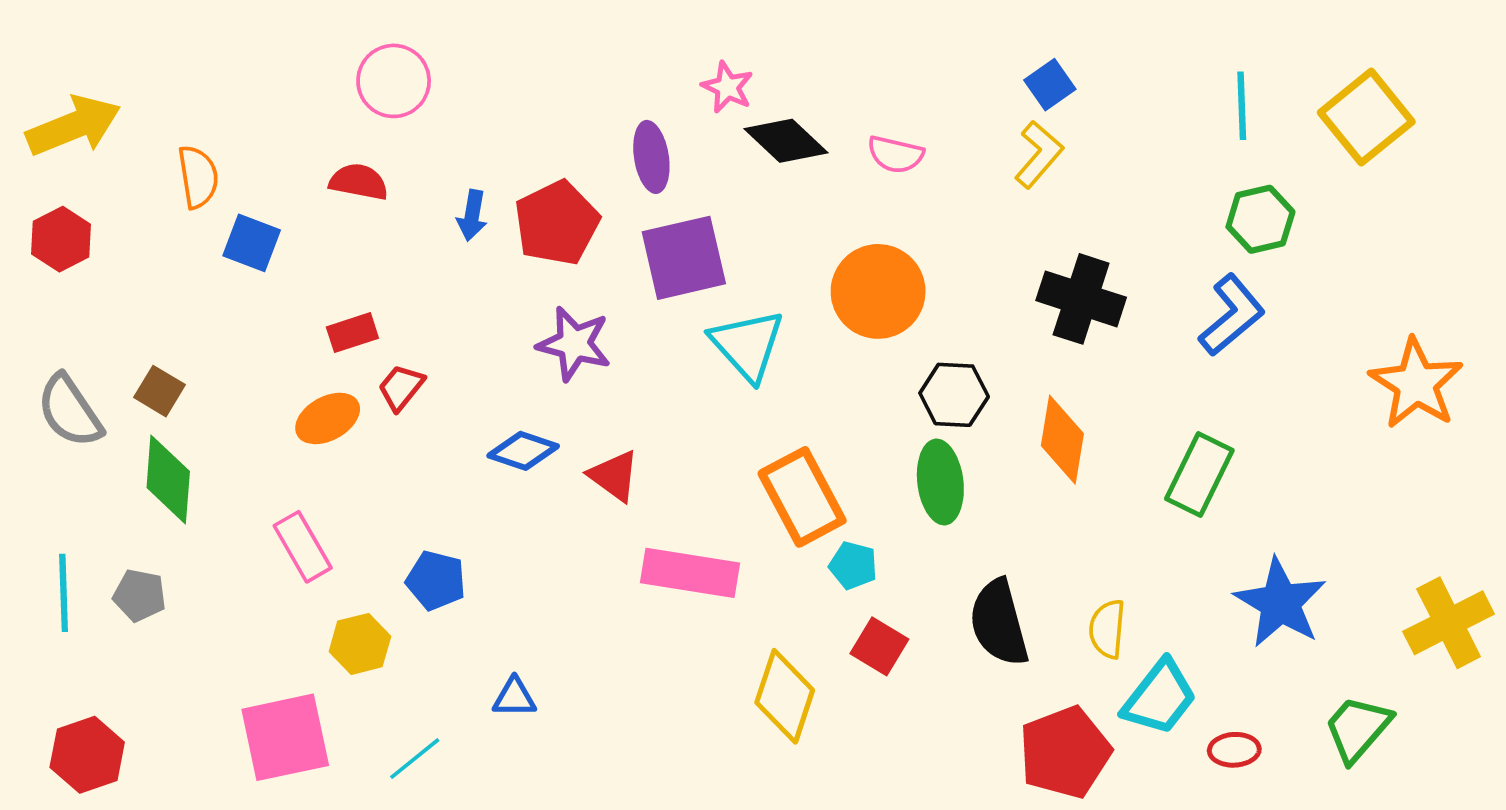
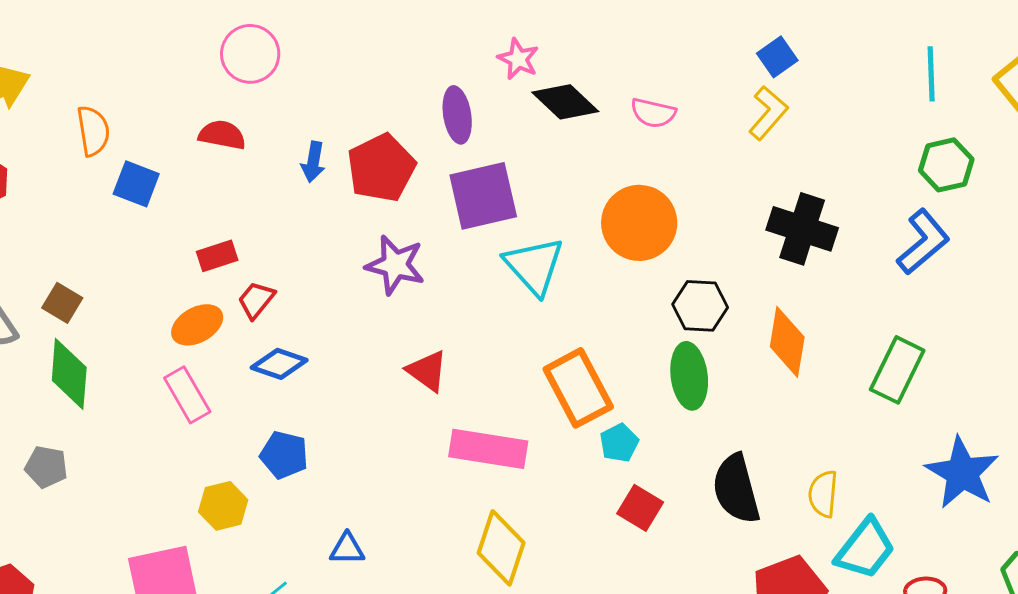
blue diamond: (523, 451) -> (279, 364), moved
pink rectangle: (303, 547) -> (187, 395), moved
cyan pentagon: (853, 565) -> (619, 443), turned 30
yellow diamond: (785, 696) -> (501, 548), moved

